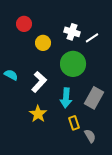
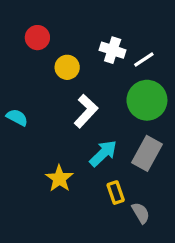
green circle: (73, 64) -> (147, 100), moved
white L-shape: (39, 82) -> (86, 111), moved
cyan arrow: (66, 98) -> (103, 153), turned -138

